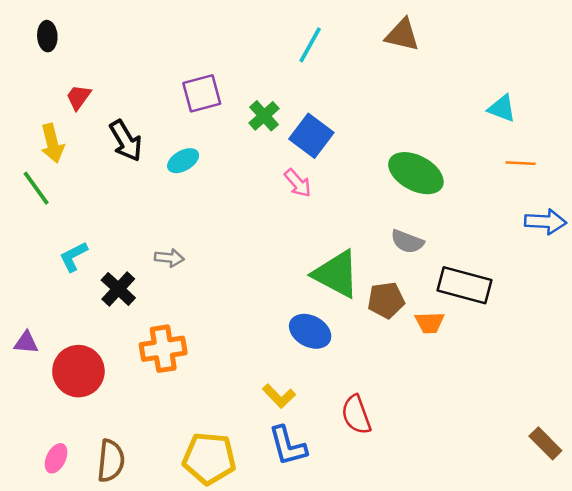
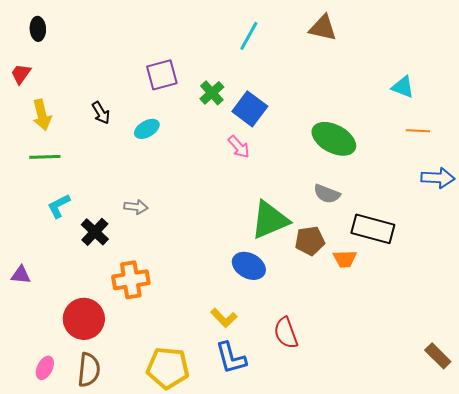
red trapezoid: (78, 97) -> (21, 74), moved
black arrow: (126, 141) -> (101, 113), size x0.7
green line: (36, 188) -> (45, 157), moved, turned -56
green triangle: (336, 274) -> (270, 220), turned -51
red circle: (78, 371) -> (84, 319), moved

